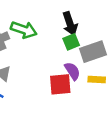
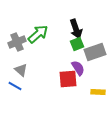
green arrow: (24, 30) -> (38, 34), turned -60
yellow rectangle: (97, 80) -> (98, 92), moved

